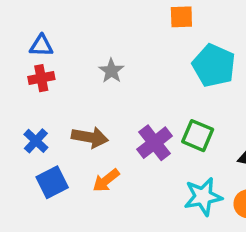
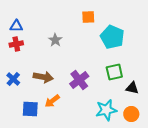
orange square: (181, 17) -> (88, 17), moved
green square: (198, 136) -> (114, 72), moved, turned -36
blue square: (52, 182) -> (30, 109), moved, turned 30

